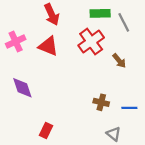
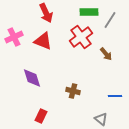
gray line: (124, 22) -> (110, 20), turned 60
purple diamond: (22, 88) -> (32, 78), moved
brown cross: (101, 102) -> (73, 91), moved

